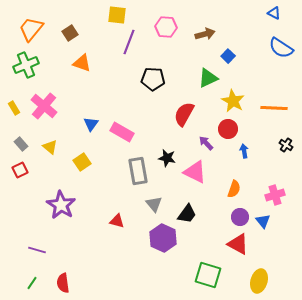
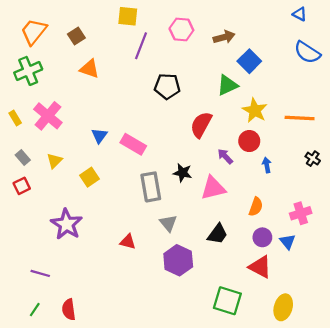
blue square: (228, 56) -> (249, 61), size x1.5
yellow triangle: (50, 147) -> (54, 161), turned 35
pink triangle: (195, 172) -> (213, 188), turned -40
black trapezoid: (187, 214) -> (218, 234), moved

